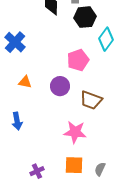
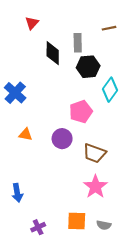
blue arrow: (17, 121) -> (17, 193), moved
pink star: (75, 132) -> (95, 187), moved, turned 30
gray semicircle: (100, 169) -> (104, 225), turned -104

